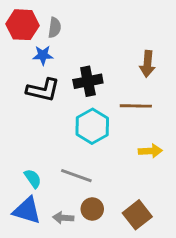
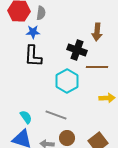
brown arrow: (147, 64) -> (97, 32), moved
black cross: (88, 81) -> (77, 50), moved, turned 30
black L-shape: (43, 90) -> (33, 56), turned 80

